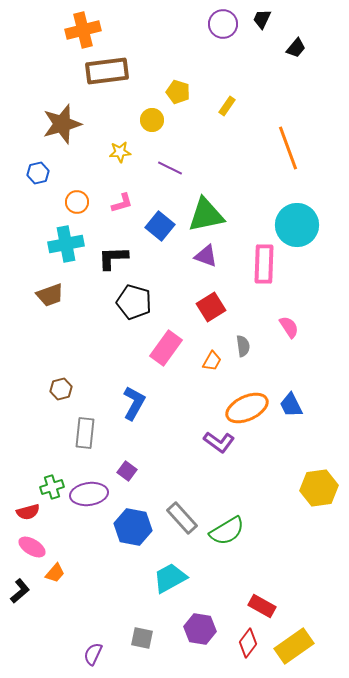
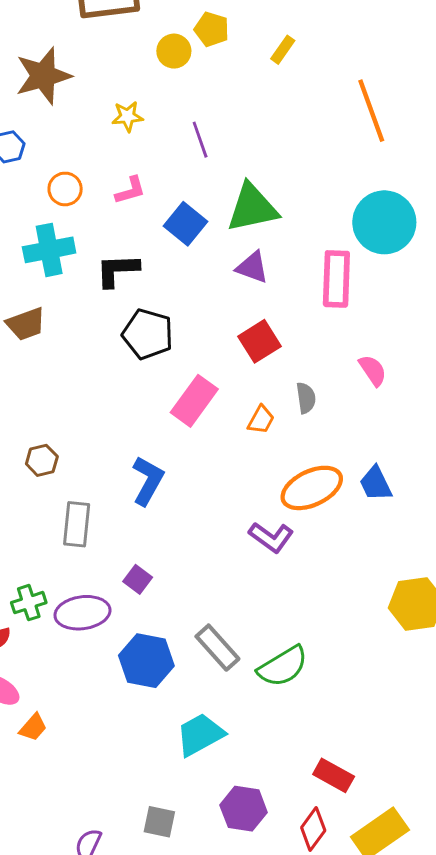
yellow circle: (152, 120) -> (174, 51), moved
purple line: (170, 168) -> (200, 140), turned 45

